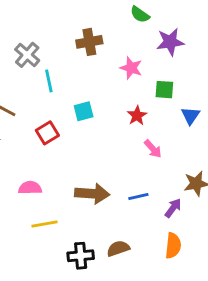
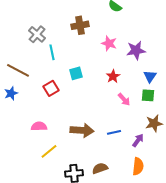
purple star: (170, 42) -> (136, 50), moved
green square: (164, 90) -> (148, 95), moved
yellow line: (45, 224) -> (49, 151), turned -30

